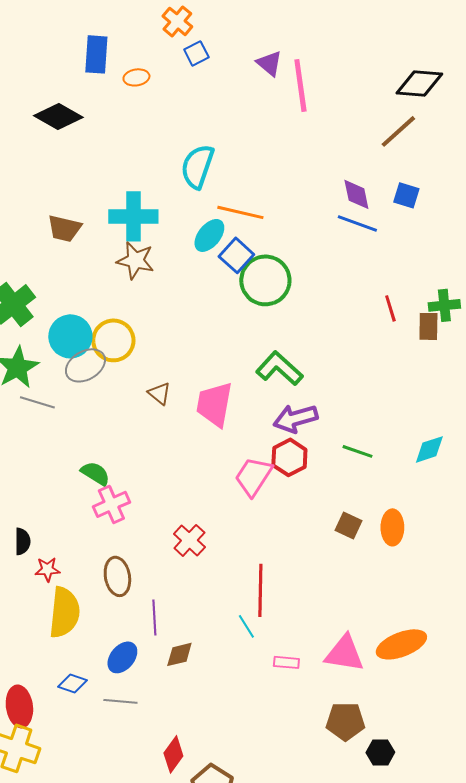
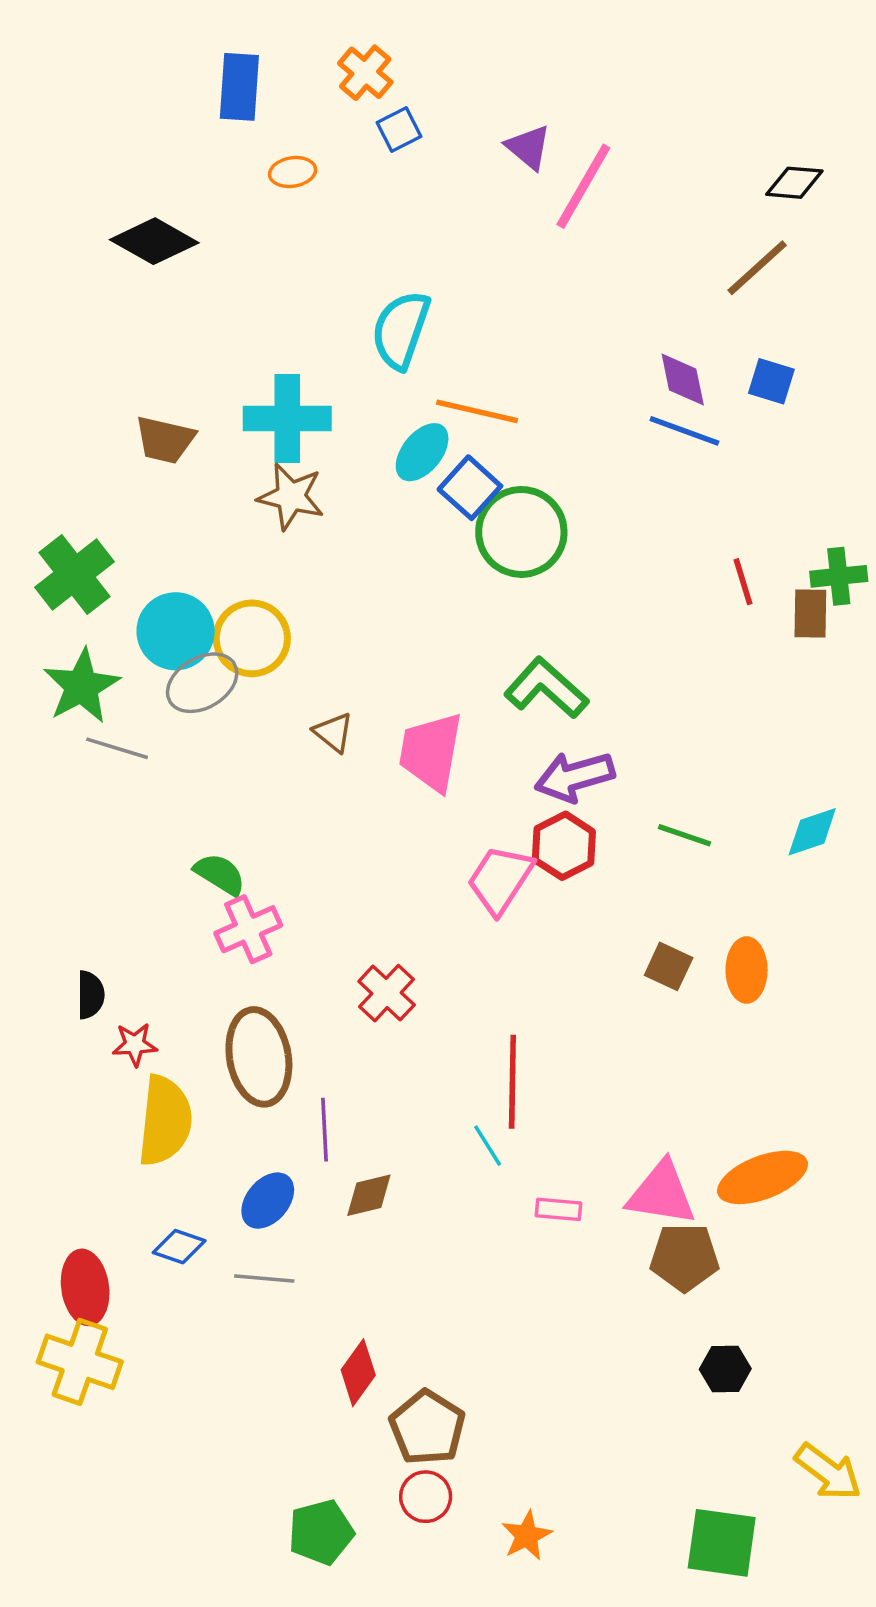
blue rectangle: (96, 54) -> (239, 87), moved
black diamond: (419, 83) -> (794, 183), size x0.7
pink line: (300, 85) -> (583, 186), turned 38
brown ellipse: (117, 576) -> (259, 1057), size x1.4
brown pentagon: (345, 721) -> (684, 1257), moved

